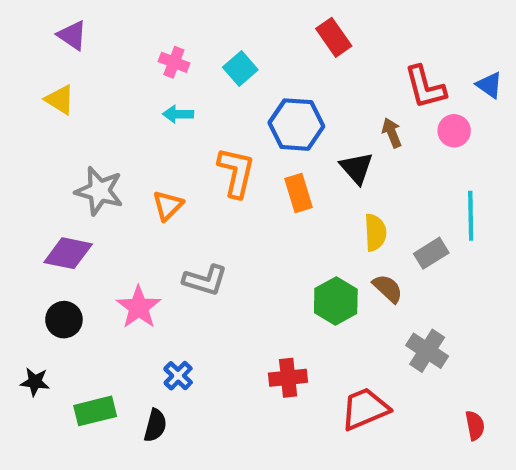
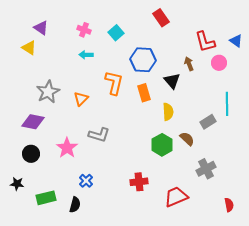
purple triangle: (72, 35) -> (41, 28), moved
gray star: (99, 191) -> (48, 92), turned 30
yellow semicircle: (375, 232) -> (168, 112), moved
gray cross: (427, 351) -> (206, 169), turned 30

